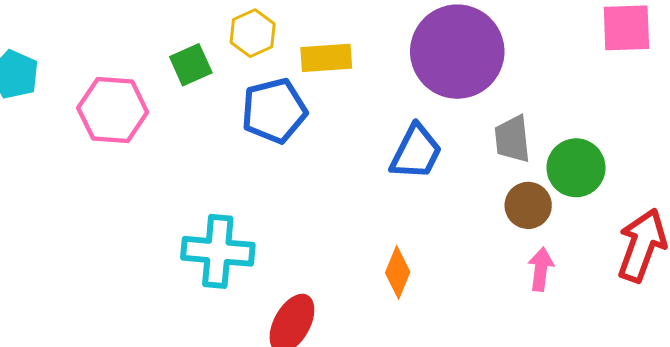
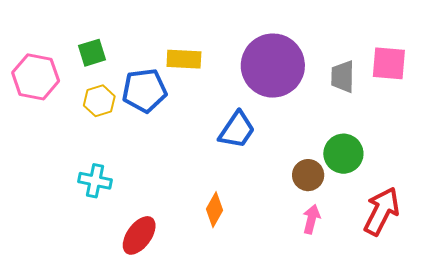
yellow hexagon: (253, 33) -> (99, 101), moved
gray trapezoid: (512, 139) -> (343, 77), moved
cyan cross: (218, 251) -> (95, 181), size x0.7

